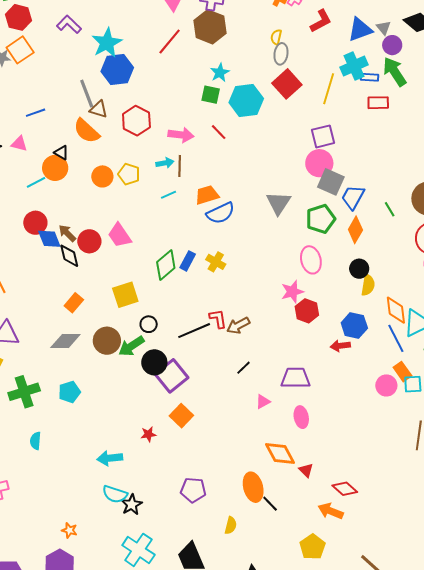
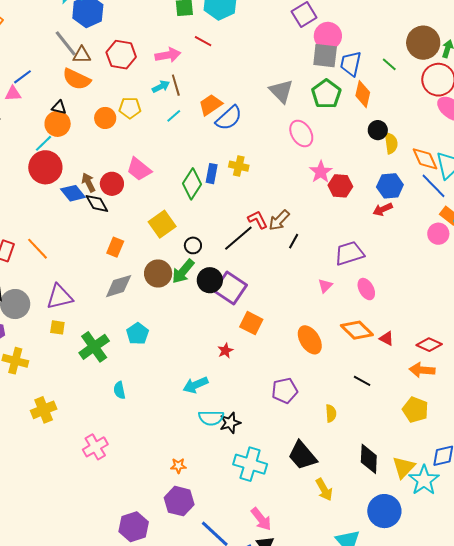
pink triangle: (19, 144) -> (13, 94), moved
pink circle: (319, 163) -> (328, 36), moved
red circle: (35, 223) -> (45, 167), moved, size x1.4
brown arrow: (67, 233) -> (88, 183), turned 36
pink ellipse: (311, 260) -> (301, 134), moved
black line: (243, 368) -> (294, 241), moved
orange ellipse: (253, 487) -> (310, 340), moved
black star: (132, 505) -> (230, 423), turned 30

